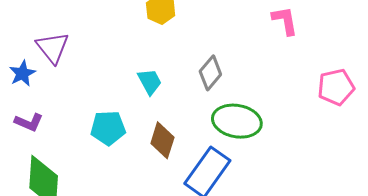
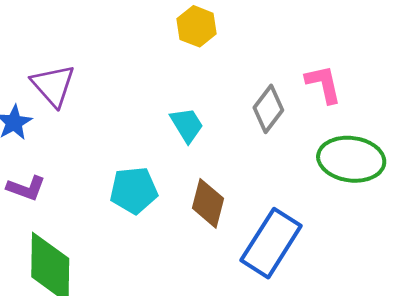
pink L-shape: (285, 21) -> (323, 84), moved
green ellipse: (237, 121) -> (351, 159), moved

